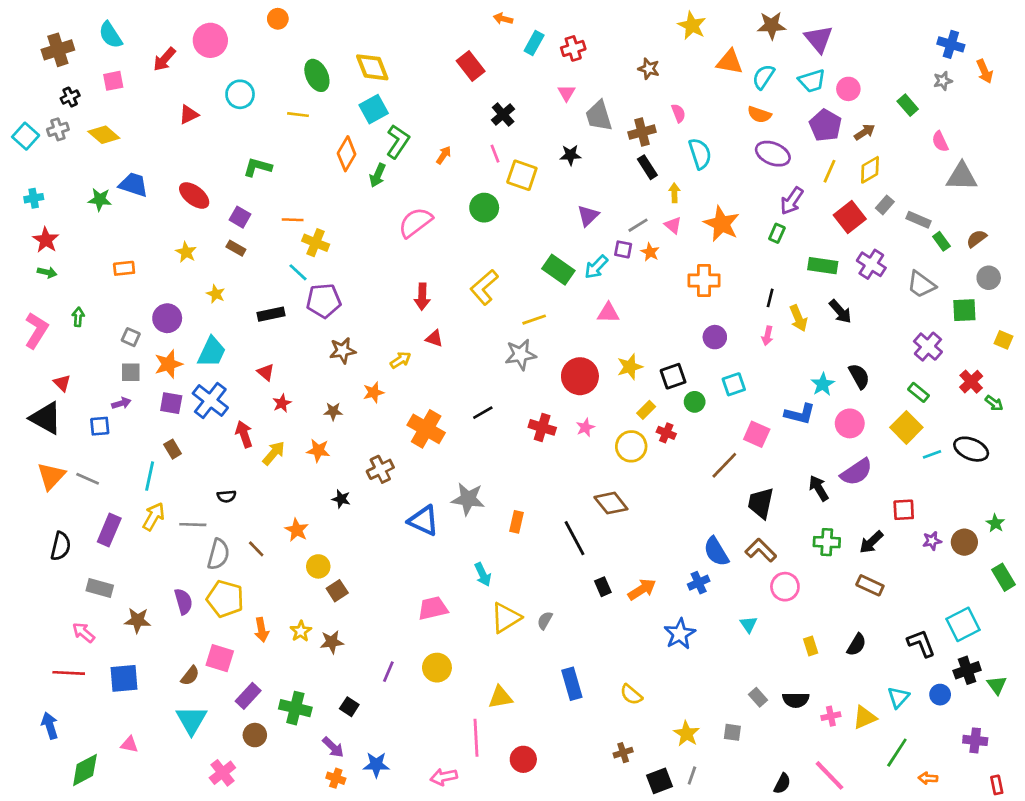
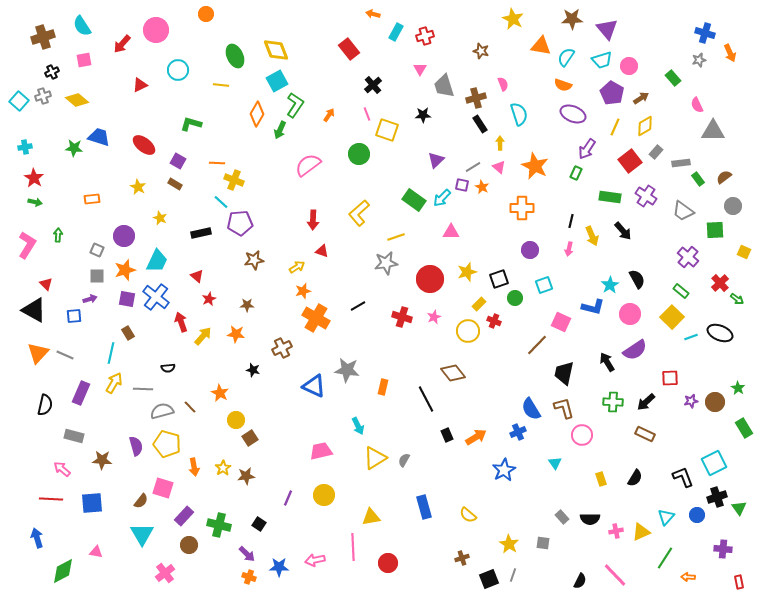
gray rectangle: (919, 220) -> (681, 163), turned -30
orange star: (374, 392) -> (303, 291), moved
brown L-shape: (761, 550) -> (564, 408), turned 30
gray semicircle: (218, 554) -> (162, 411), turned -120
pink arrow: (444, 777) -> (315, 560), moved

